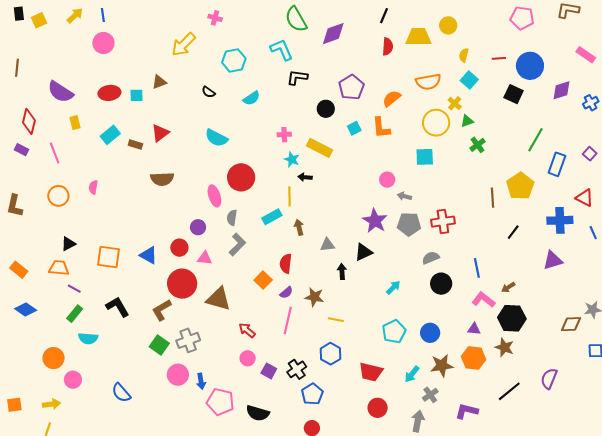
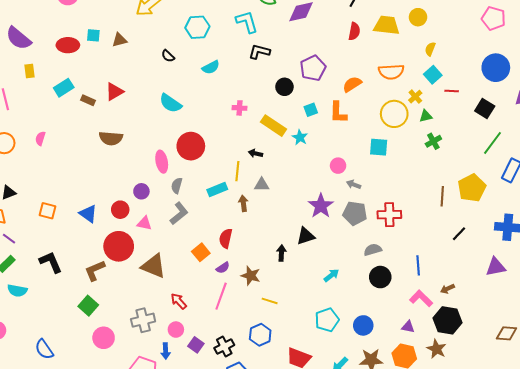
red line: (499, 58) -> (452, 91), moved
black square: (514, 94) -> (485, 108), moved
cyan square: (136, 95) -> (93, 35), moved
cyan star: (292, 159) -> (300, 137), moved
gray triangle: (327, 245) -> (262, 185), moved
orange square: (109, 257) -> (48, 211), size x0.7
gray cross: (188, 340) -> (143, 320), moved
blue arrow: (201, 381) -> (166, 351), moved

